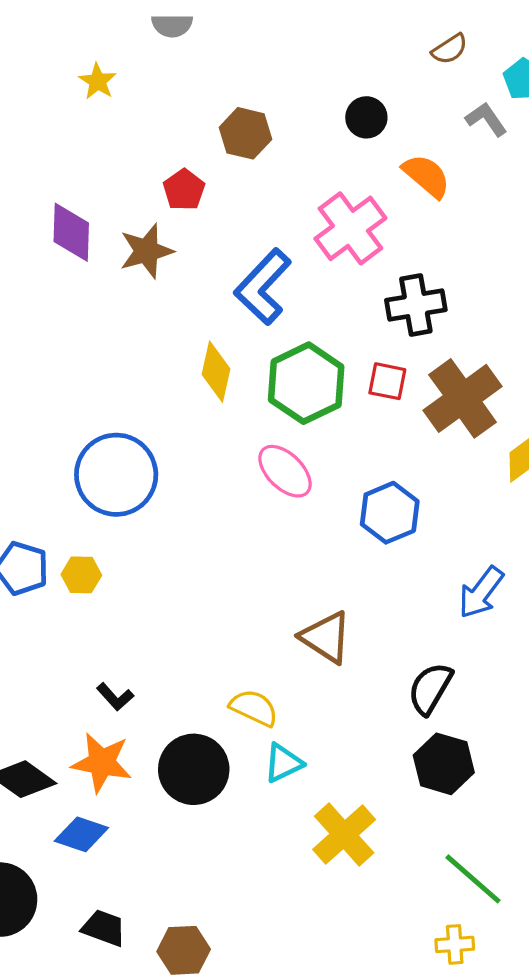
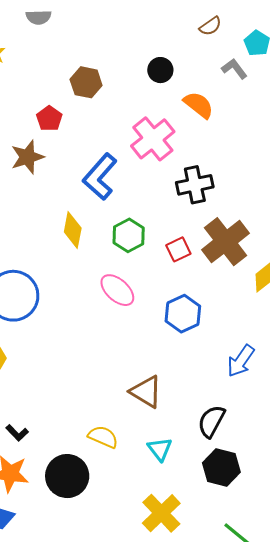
red square: (387, 381) -> (178, 249), moved, turned -35
green hexagon: (306, 383) -> (129, 235), size x0.7
cyan triangle: (283, 763) -> (160, 449), moved, turned -40

